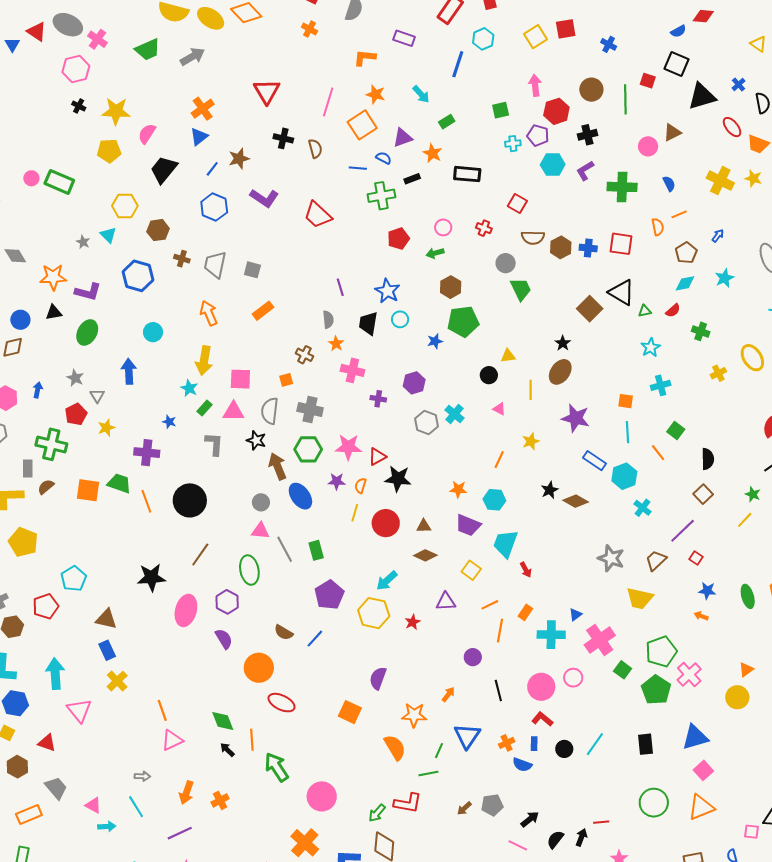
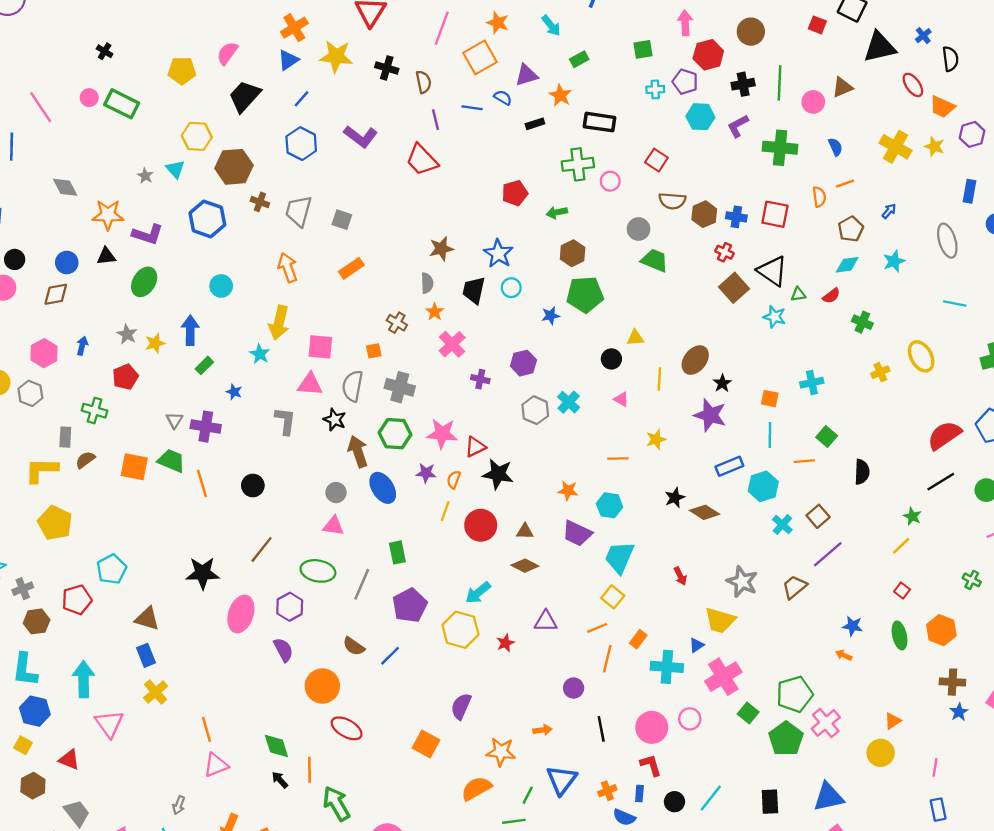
green line: (625, 99) -> (780, 83), moved
black cross: (79, 106) -> (105, 51), moved
yellow star: (116, 111) -> (336, 56), moved
brown star: (239, 159) -> (441, 249), moved
green cross: (381, 196) -> (578, 164), moved
pink circle: (443, 227) -> (610, 181), moved
red cross: (484, 228) -> (725, 252), moved
brown hexagon: (158, 230) -> (234, 167), size x1.4
purple line: (340, 287) -> (436, 120), moved
green trapezoid: (521, 289) -> (655, 260), turned -45
black star: (563, 343) -> (722, 383), moved
cyan star: (651, 348) -> (775, 317), moved, turned -30
pink cross: (352, 370) -> (452, 344), turned 30
gray triangle: (97, 396) -> (174, 420), moved
green rectangle: (205, 408) -> (204, 365), moved
yellow star: (106, 428) -> (155, 343), moved
green cross: (51, 444) -> (95, 411), size x0.7
orange line: (658, 453) -> (804, 461), turned -60
orange line: (499, 460) -> (618, 459), turned 60
blue rectangle: (595, 461) -> (729, 466), turned -60
brown square: (703, 494) -> (818, 516), moved
black circle: (190, 500) -> (253, 486), size x0.6
gray line: (285, 549) -> (362, 584), moved, turned 48
red square: (696, 558) -> (902, 590), moved
green ellipse: (249, 570) -> (318, 571), turned -72
yellow square: (471, 570) -> (613, 597), moved
red arrow: (526, 570) -> (680, 576), moved
yellow trapezoid: (640, 598) -> (720, 620), moved
orange arrow: (448, 694) -> (542, 730), turned 42
red L-shape: (542, 719) -> (651, 765), turned 30
orange semicircle: (395, 747) -> (476, 788), turned -92
gray arrow: (142, 776) -> (179, 805), turned 105

